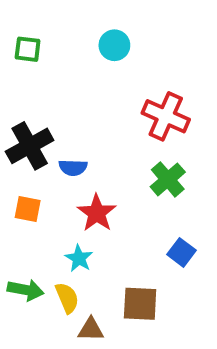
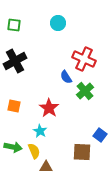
black cross: (30, 146) -> (15, 61), moved
blue semicircle: (73, 168) -> (66, 77), moved, turned 56
blue square: (182, 252) -> (100, 135), moved
brown square: (140, 304) -> (82, 152), moved

